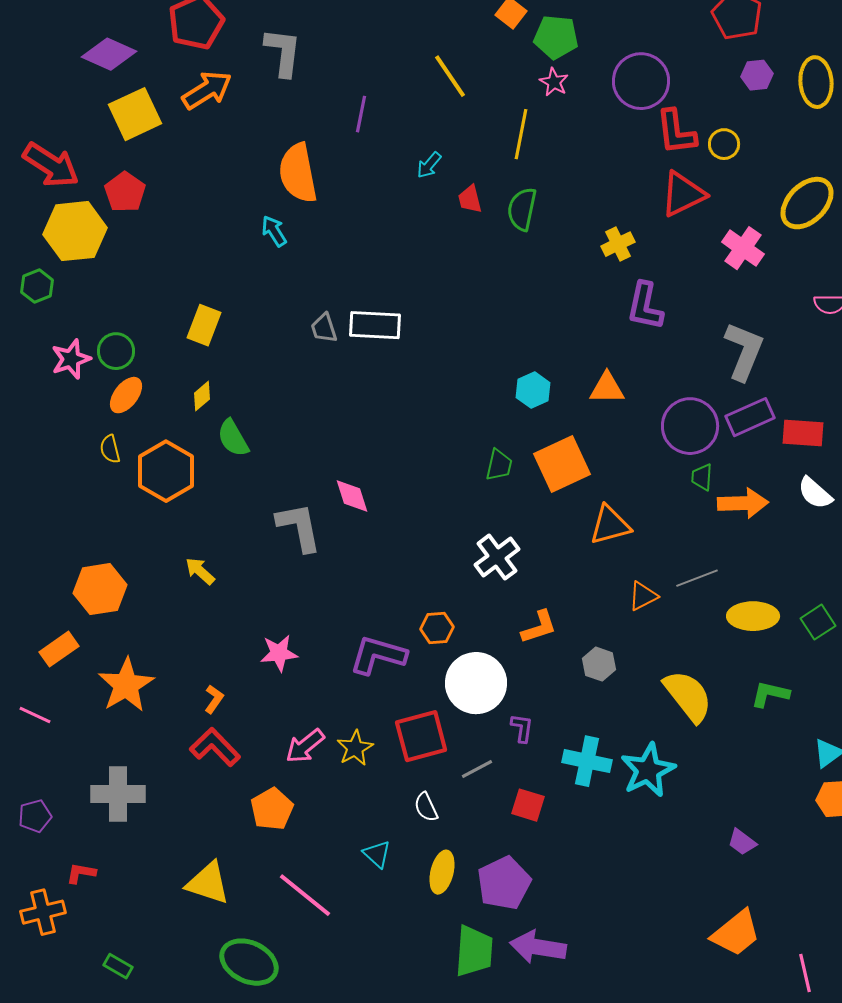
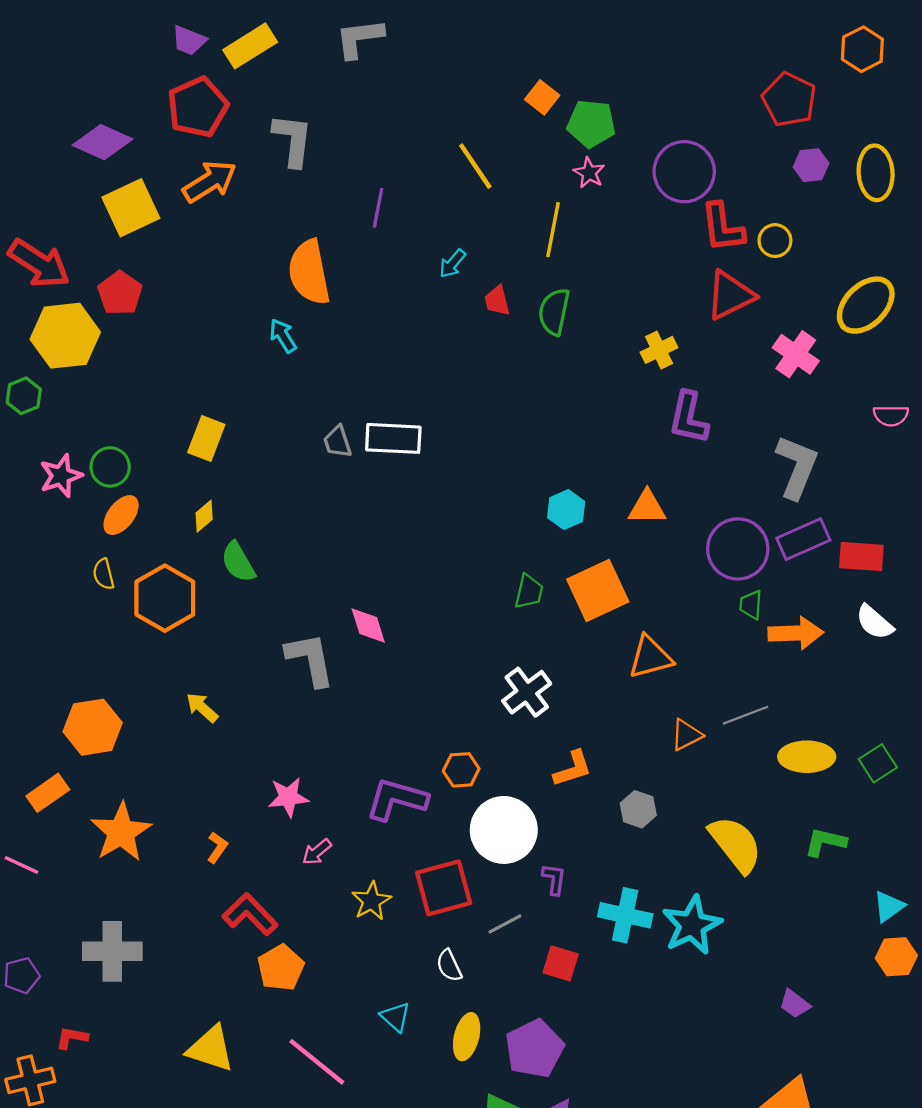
pink arrow: (305, 746) -> (317, 852), moved, size x0.7
red L-shape: (215, 747) -> (250, 914), moved

